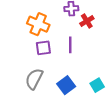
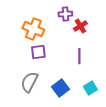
purple line: (70, 45) -> (79, 56), moved

